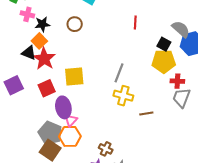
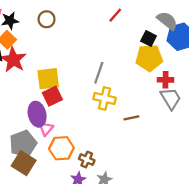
red line: (135, 23) -> (115, 15), turned 40
red square: (47, 88) -> (52, 96), moved
gray trapezoid: (181, 98) -> (171, 99), turned 130
gray pentagon: (50, 133) -> (23, 144), turned 30
orange hexagon: (70, 136) -> (61, 148), moved

